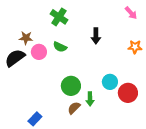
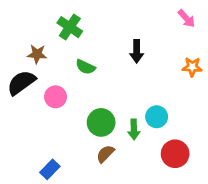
green cross: (59, 17) -> (70, 27), moved
pink circle: (39, 52) -> (56, 97), moved
red circle: (128, 93) -> (175, 154), moved
green arrow: (90, 99) -> (134, 130), moved

